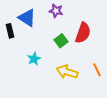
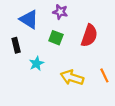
black rectangle: (10, 31) -> (16, 45), moved
green square: (61, 41) -> (56, 38), moved, turned -32

